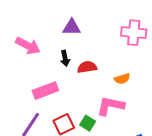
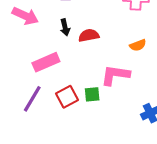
orange semicircle: (122, 79) -> (138, 45), moved
green square: (88, 123) -> (92, 94), turned -35

